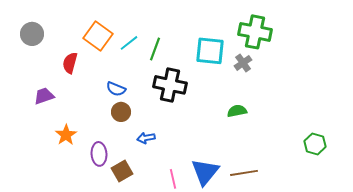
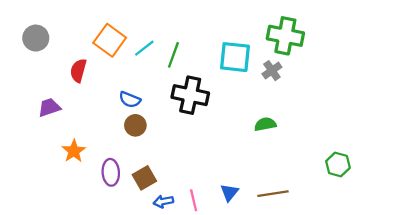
blue arrow: (146, 138) -> (163, 201), moved
green hexagon: (315, 144) -> (338, 165), moved
brown square: (122, 171) -> (144, 178), moved
blue triangle: (205, 172) -> (229, 192), size x0.6

